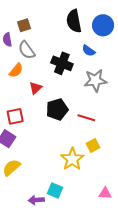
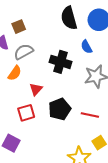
gray semicircle: (27, 50) -> (24, 52), turned 102
blue semicircle: (89, 51) -> (86, 47), turned 32
red square: (15, 116) -> (26, 113), moved

